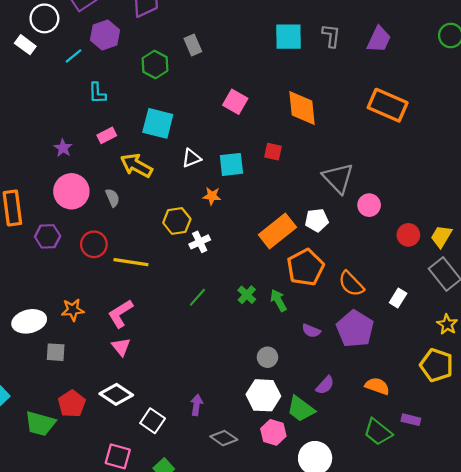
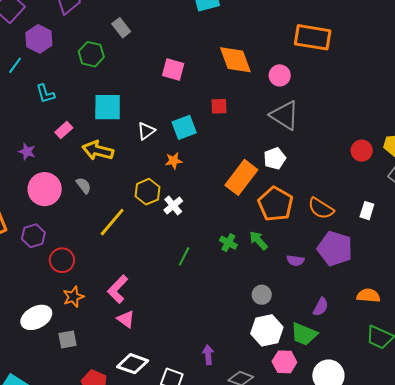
pink circle: (369, 205) -> (280, 75), moved
red circle: (94, 244) -> (62, 260), moved
yellow line: (131, 262) -> (112, 222), moved, turned -44

